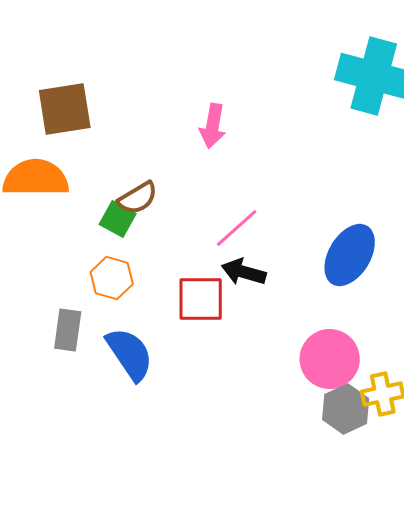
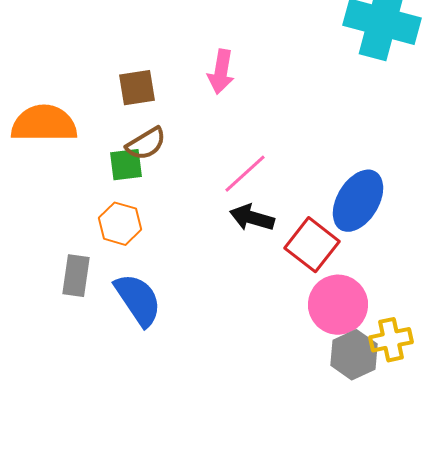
brown square: (65, 109) -> (137, 88), moved, size x0.7
green square: (118, 219) -> (126, 165), turned -36
red square: (201, 299) -> (312, 245), moved, turned 38

